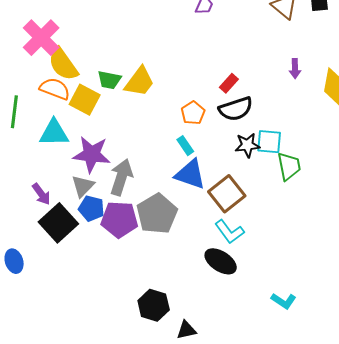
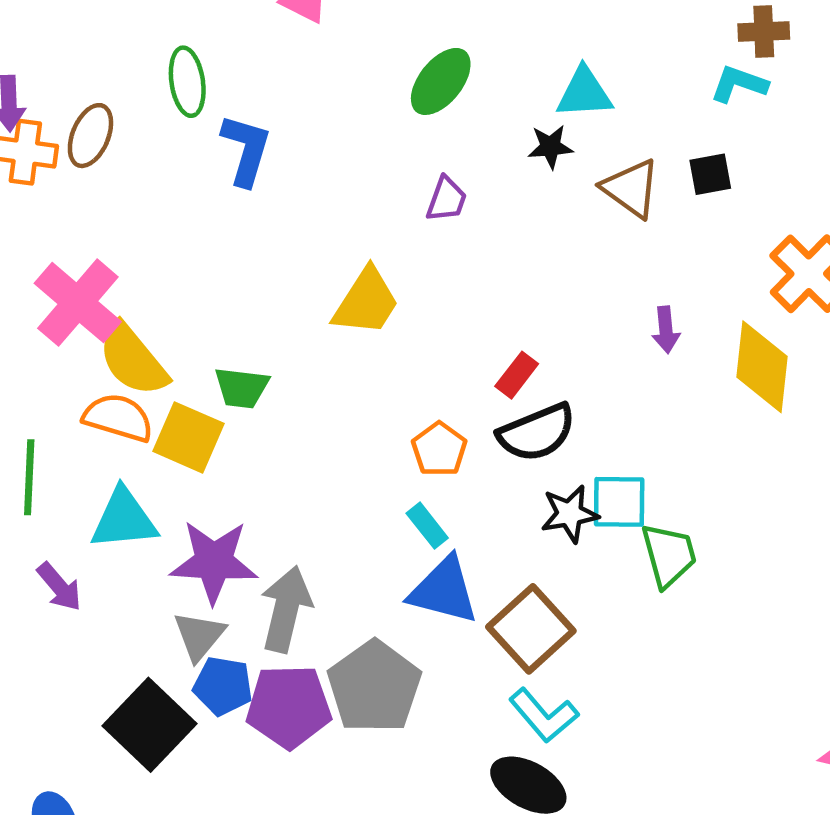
yellow trapezoid: (140, 82) -> (366, 302), moved
purple arrow: (41, 194) -> (59, 587), moved

